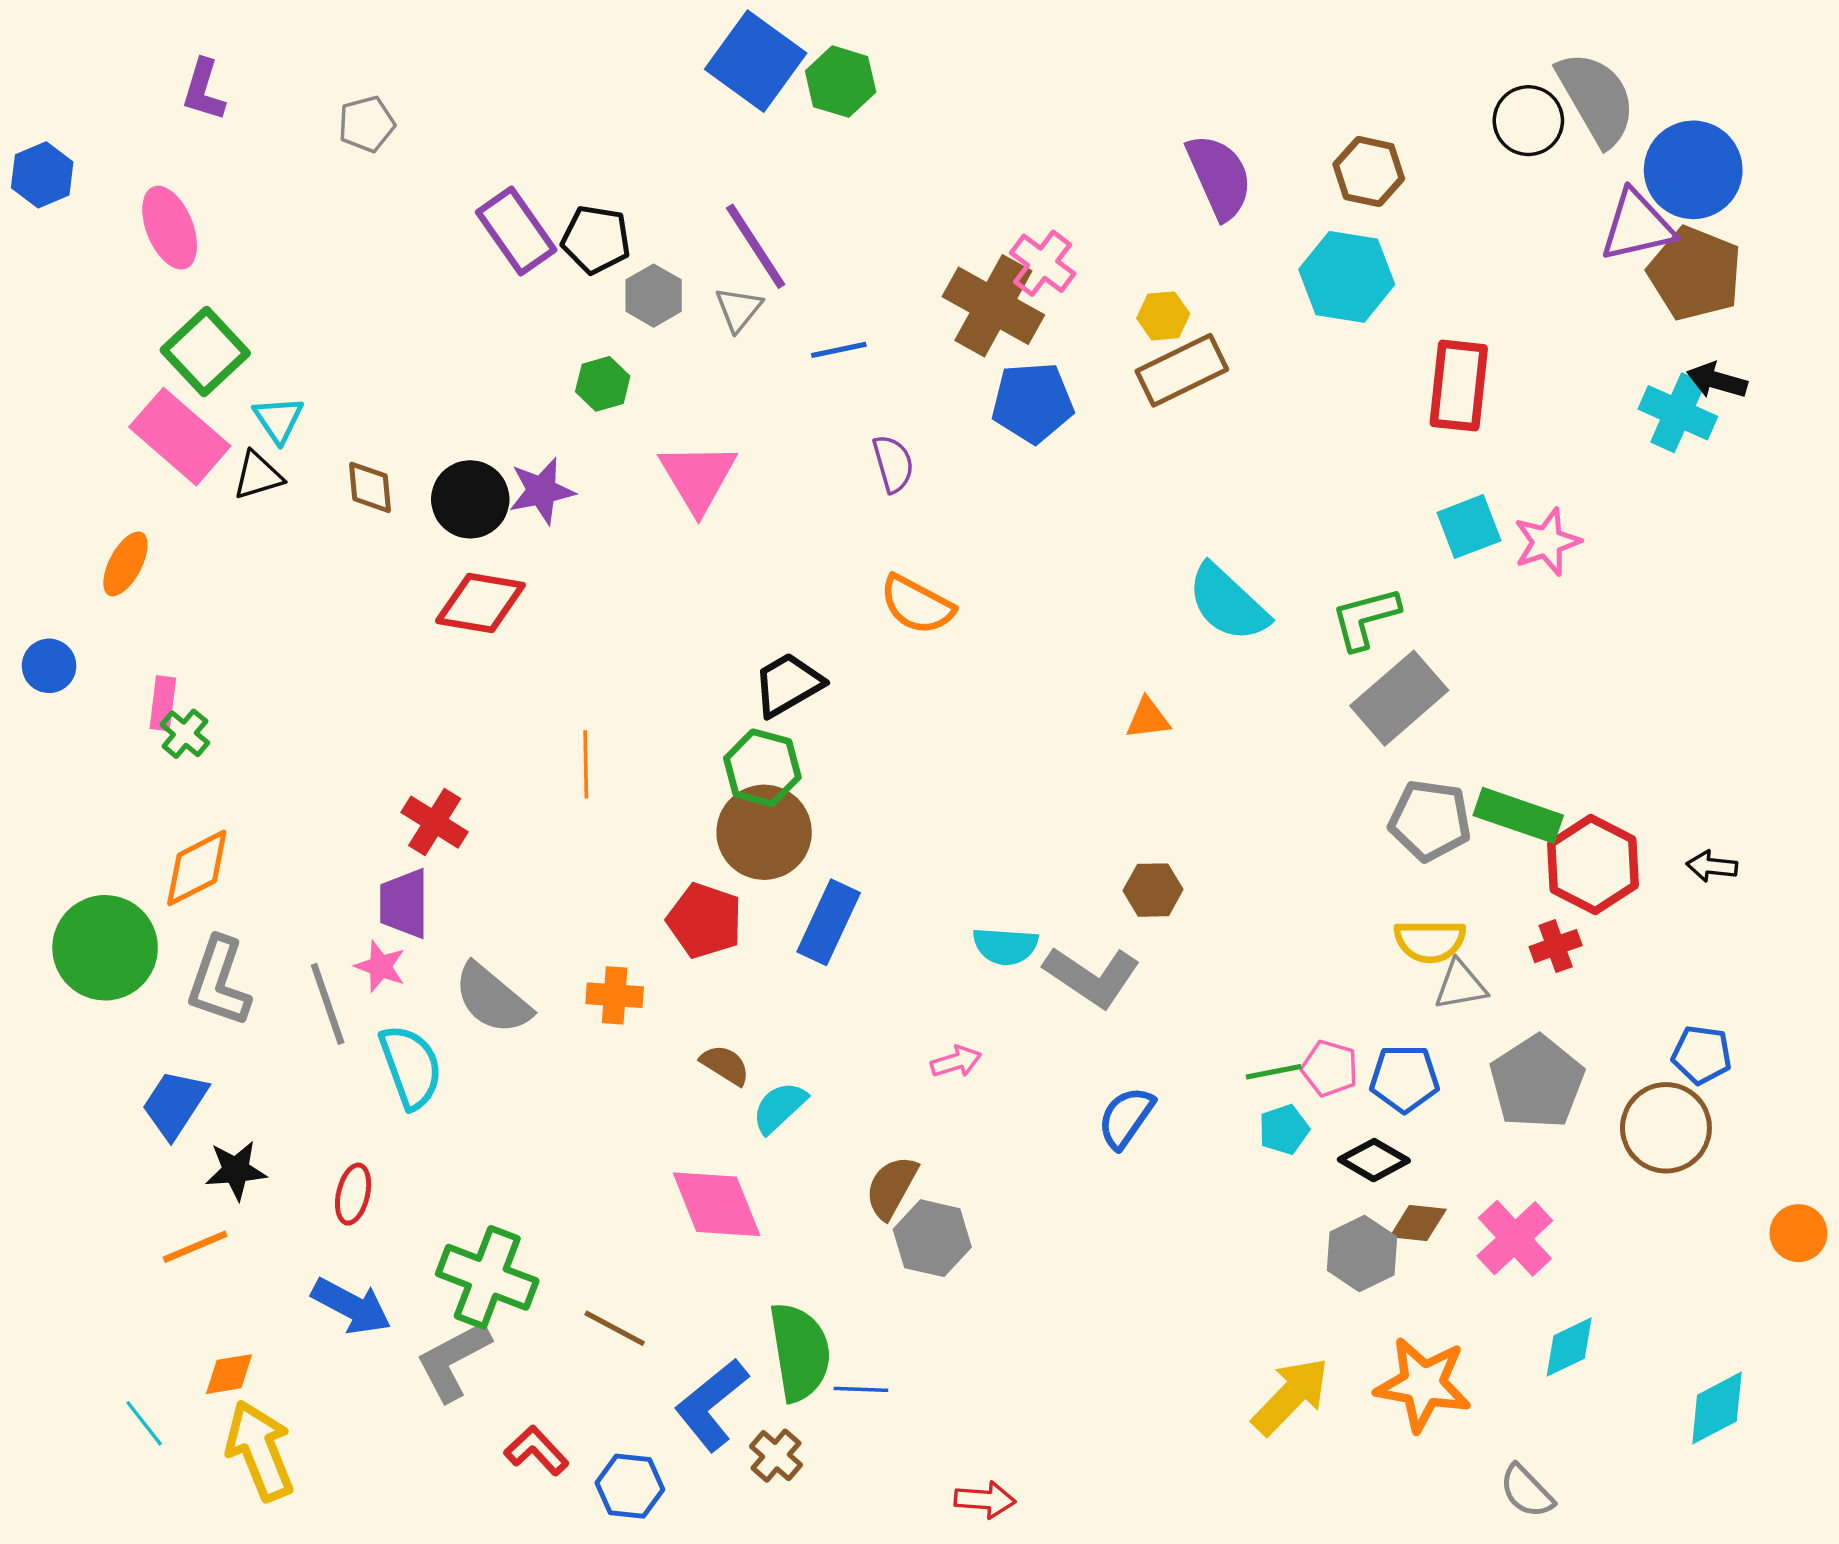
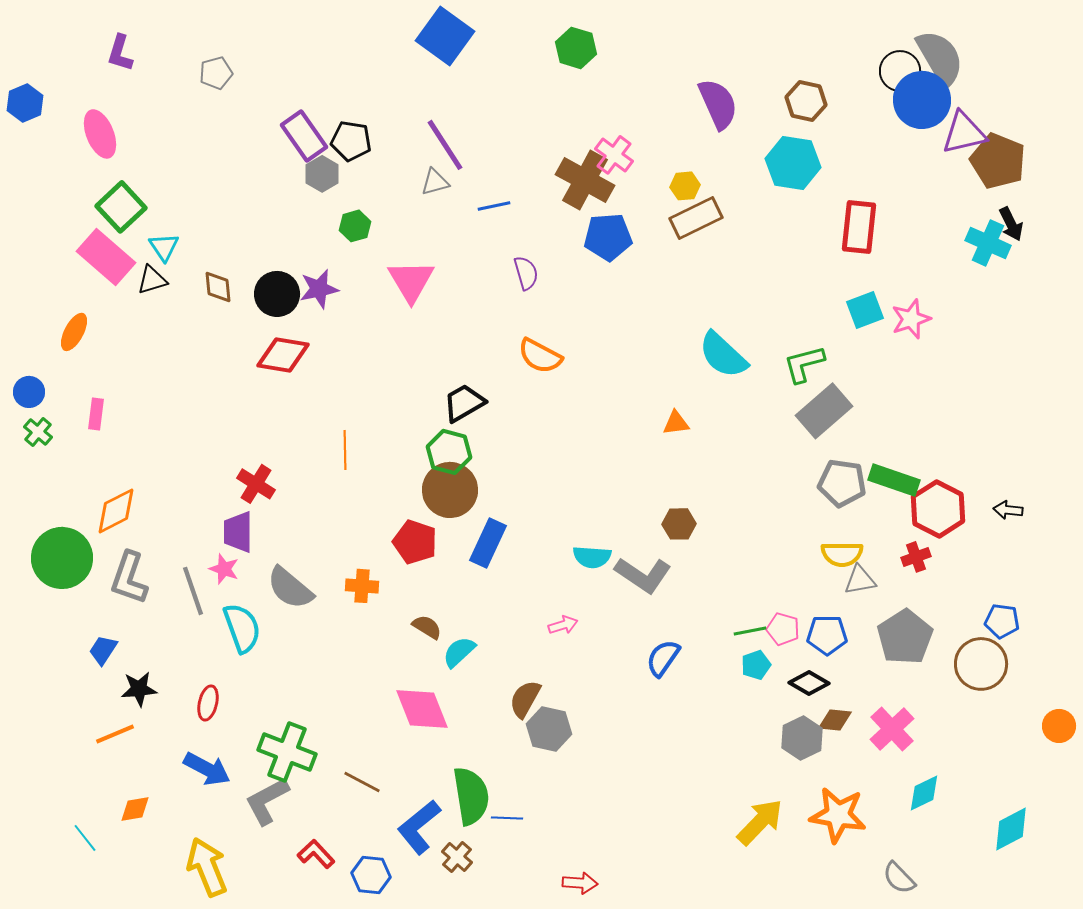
green hexagon: (841, 82) -> (576, 48), moved
blue circle: (1693, 170) -> (922, 100), moved
gray hexagon: (654, 296) -> (322, 174), moved
gray triangle: (739, 309) -> (435, 182), turned 36
black arrow: (1717, 380) -> (1011, 224), turned -132
green cross: (185, 734) -> (38, 432), moved
blue trapezoid: (175, 1104) -> (103, 650), size x0.7
yellow arrow: (260, 1451) -> (207, 867), moved

